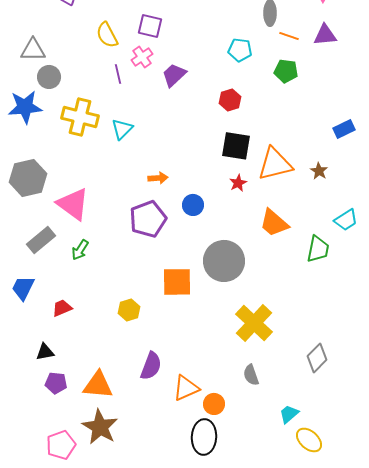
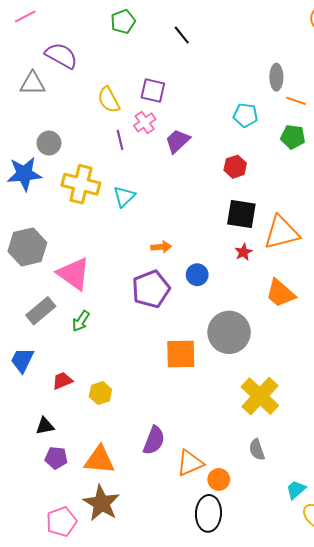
gray triangle: (33, 50) -> (33, 83), moved
yellow hexagon: (129, 310) -> (100, 393), moved

